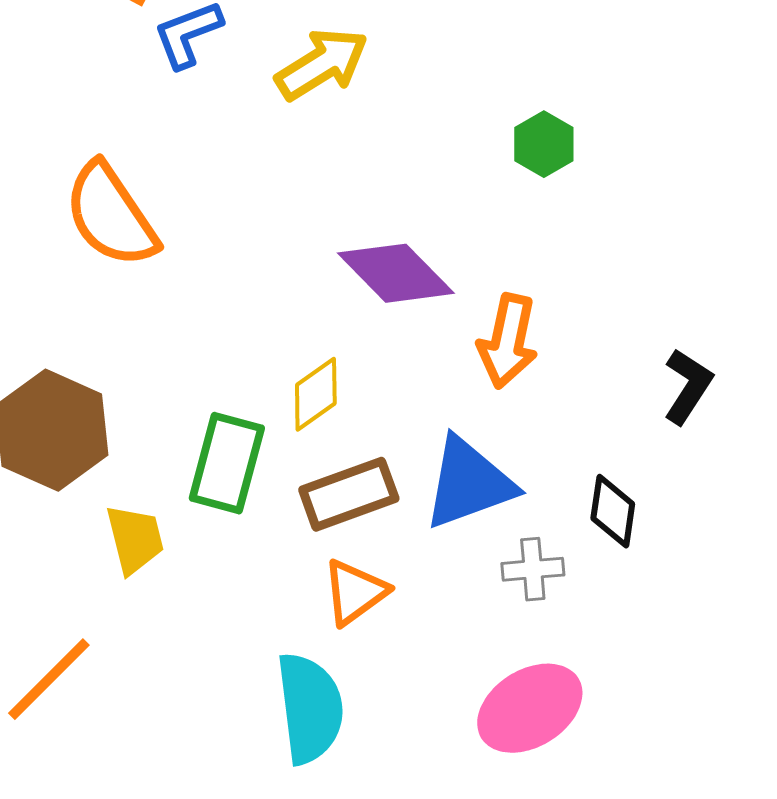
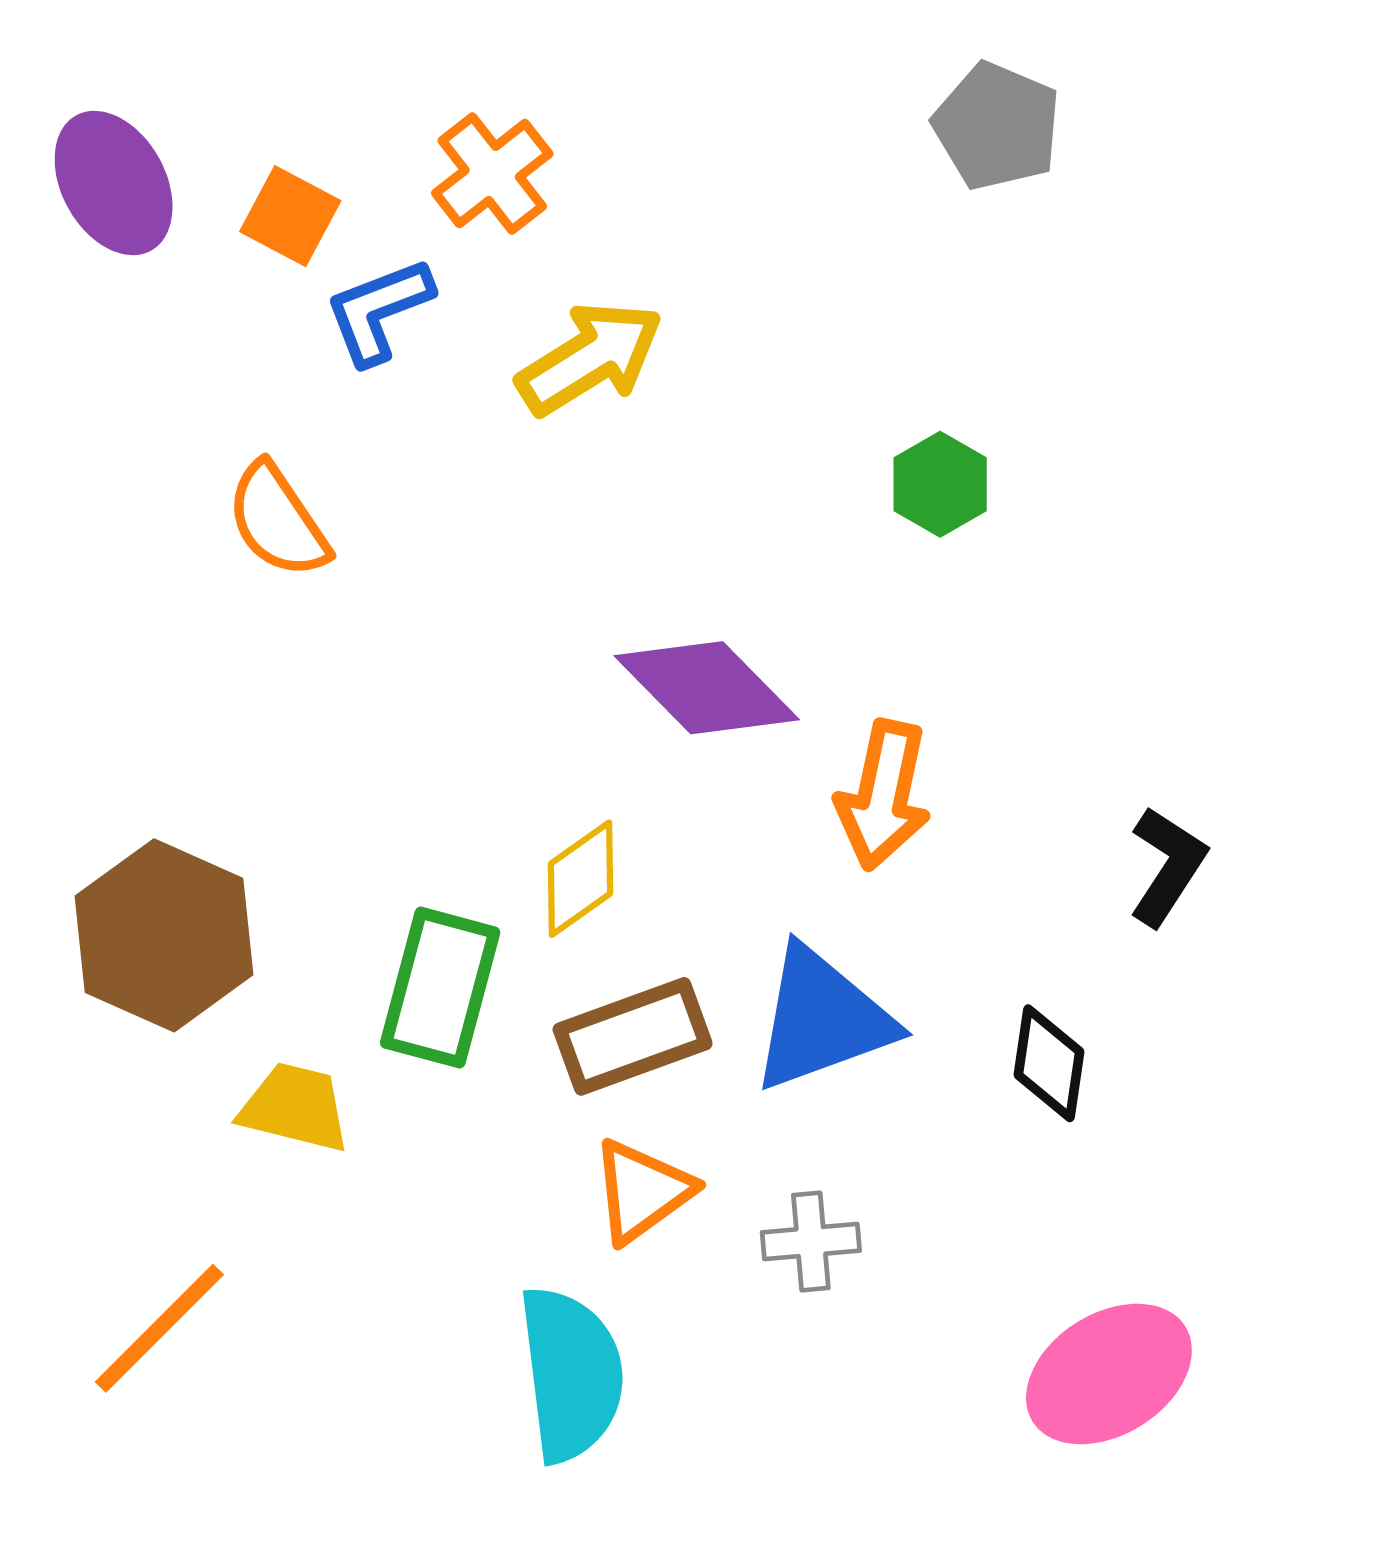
orange semicircle: (111, 215) -> (278, 521), moved, size x0.7
yellow trapezoid: (135, 539) -> (295, 1107), turned -62
gray cross: (533, 569) -> (811, 1242), moved
pink ellipse: (530, 708) -> (1109, 1374), moved

